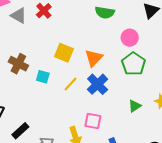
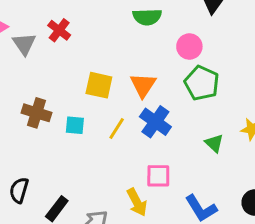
gray triangle: (19, 16) -> (24, 44), turned 36
green triangle: (135, 106) -> (214, 143), turned -32

